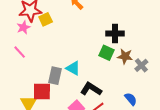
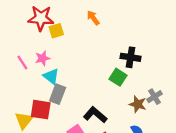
pink star: (23, 27) -> (42, 58), moved
brown star: (125, 56) -> (138, 104), moved
cyan triangle: (73, 68) -> (51, 76), moved

